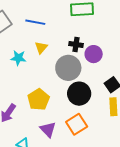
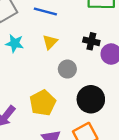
cyan star: (18, 58) -> (15, 43), moved
gray circle: (68, 68) -> (67, 69), moved, size x0.6

